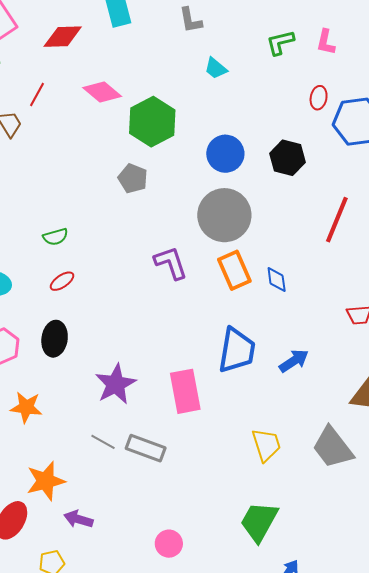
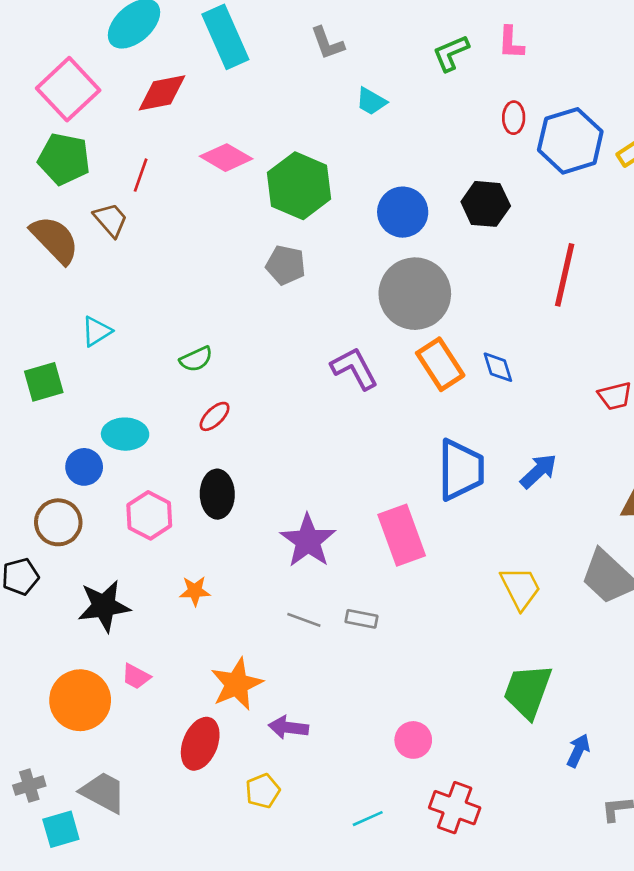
orange star: (26, 407) -> (195, 591), size x0.7
gray rectangle: (146, 448) -> (362, 619), size x0.6

